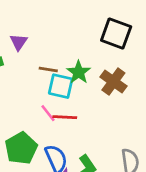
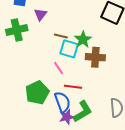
brown cross: (113, 81) -> (95, 57), moved, turned -36
red line: (65, 117) -> (73, 87), moved

